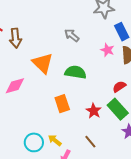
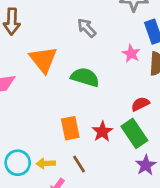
orange rectangle: (62, 104) -> (70, 128), moved
yellow arrow: (55, 140) -> (46, 163), turned -48
brown line: (90, 142) -> (79, 164), moved

